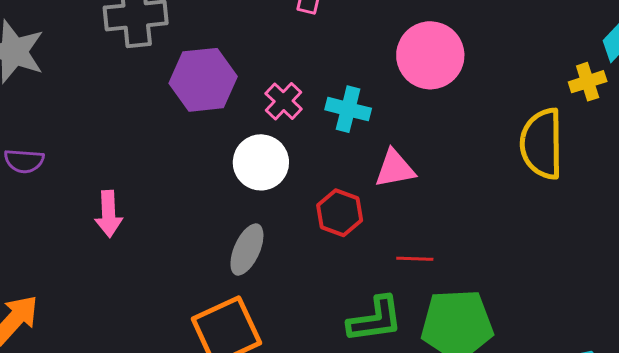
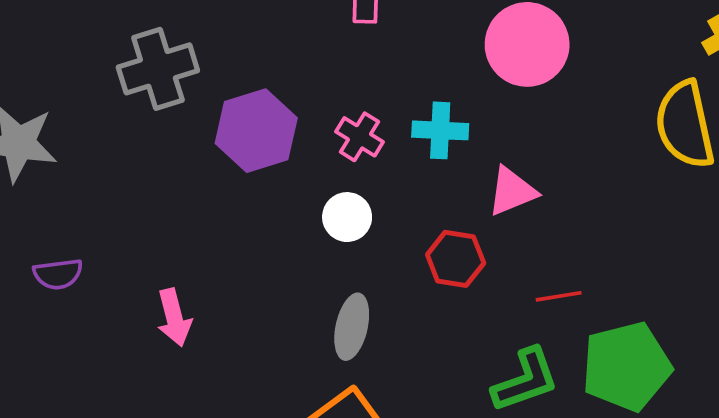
white circle: (261, 162) -> (347, 217), size x0.7

